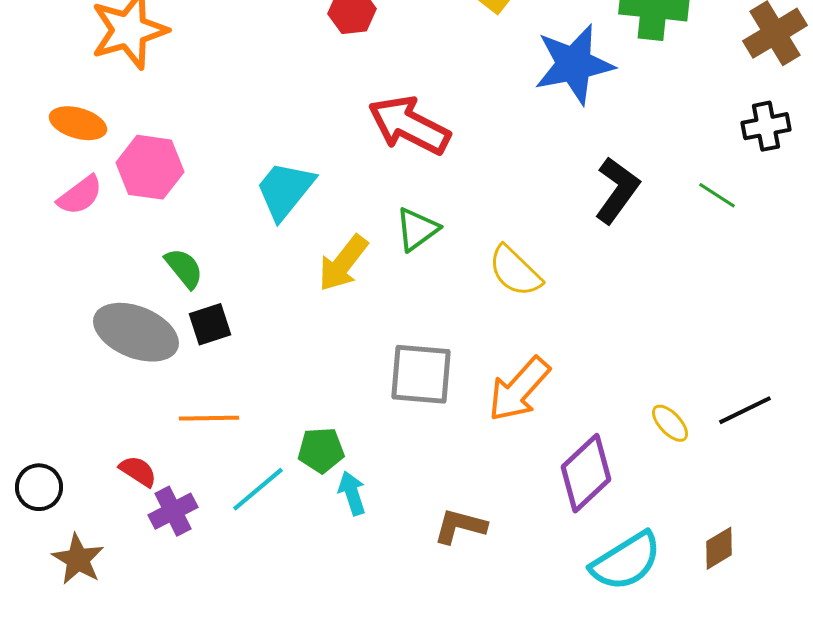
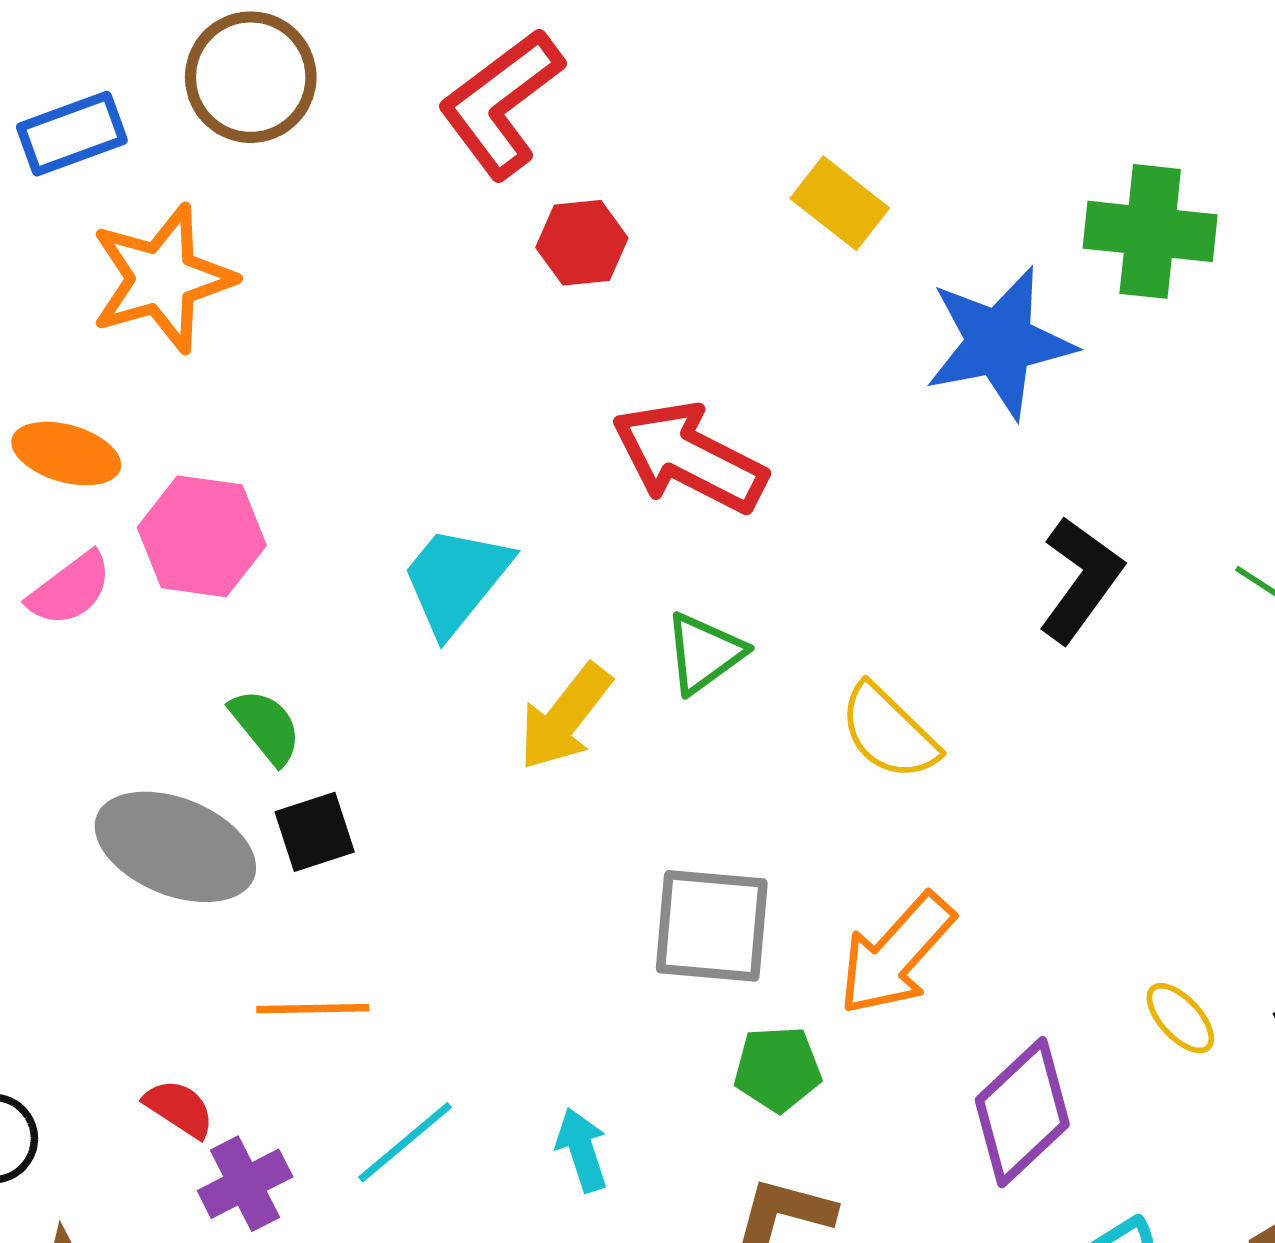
green pentagon: (321, 450) -> (778, 1069), moved

